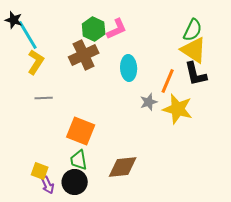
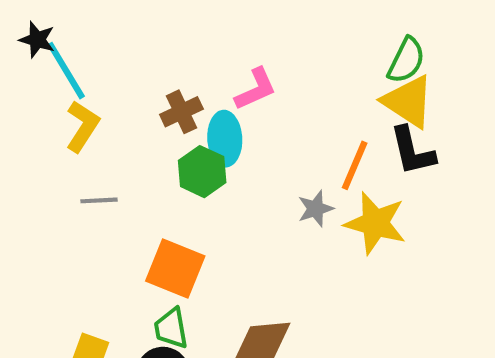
green hexagon: (94, 29) -> (202, 172), moved
pink L-shape: (117, 29) -> (256, 89), moved
brown cross: (84, 55) -> (181, 112), size x0.7
cyan ellipse: (129, 68) -> (225, 139), moved

